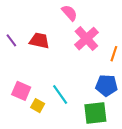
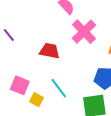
red trapezoid: (39, 41) -> (50, 51), moved

